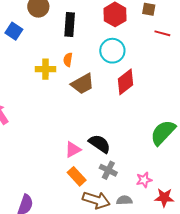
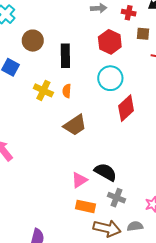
yellow cross: (45, 69) -> (43, 90), moved, turned 30
brown trapezoid: (83, 84) -> (75, 125), moved
orange rectangle: (77, 176) -> (85, 206), turned -30

